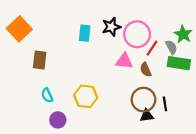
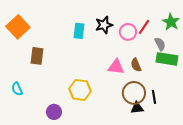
pink circle: (137, 34) -> (128, 32), size x0.7
green star: (183, 34) -> (171, 22), moved
red line: (152, 48) -> (144, 27), moved
pink triangle: (124, 61) -> (116, 67), moved
cyan semicircle: (47, 95) -> (17, 89), moved

